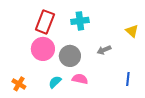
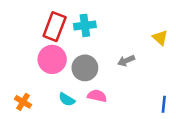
cyan cross: (80, 21) -> (85, 25), moved
blue line: (128, 79) -> (164, 104), moved
cyan semicircle: (55, 82) -> (67, 99), turned -104

